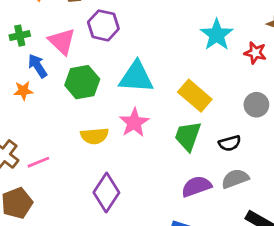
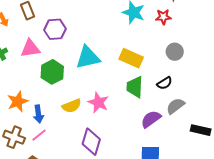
pink triangle: (62, 41) -> (30, 49), turned -35
blue arrow: (38, 66) -> (38, 114), moved, turned -138
orange star: (23, 91) -> (18, 101), moved, size x1.5
pink star: (134, 123) -> (98, 102), moved

